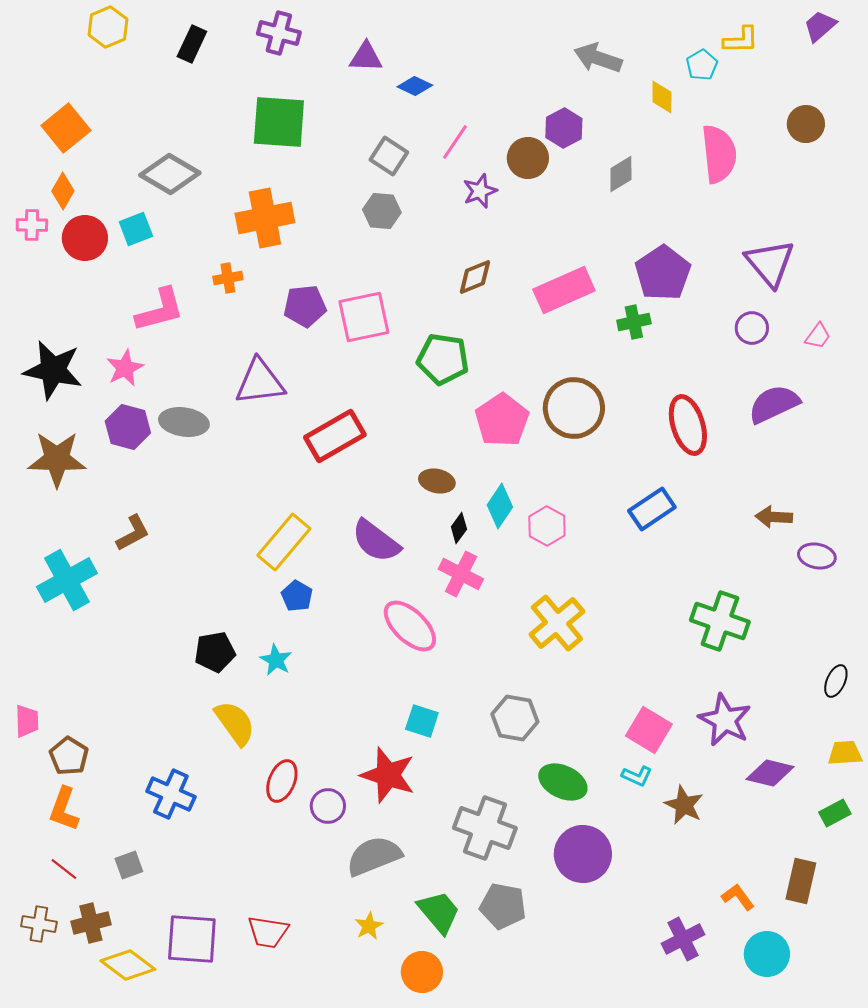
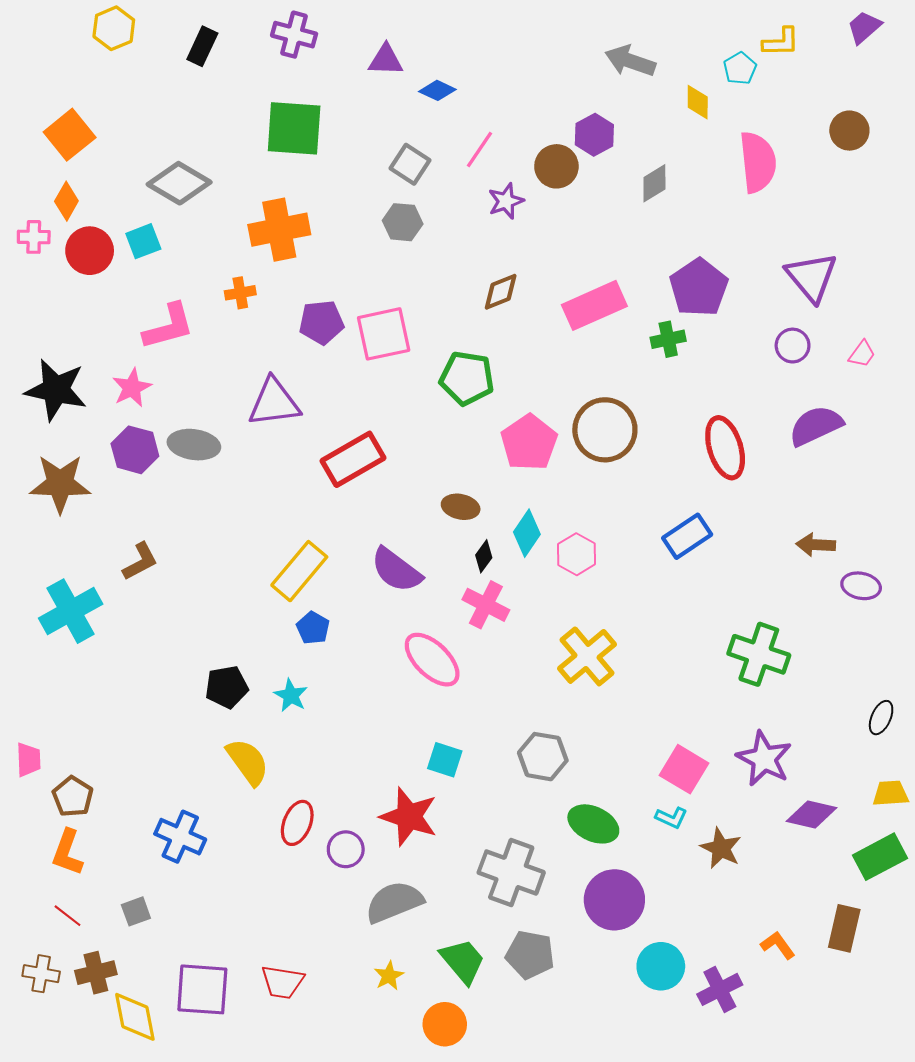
green rectangle: (835, 813) -> (880, 857), size x1.6
cyan circle: (767, 954) -> (661, 966), moved
yellow diamond: (128, 965) -> (135, 1017), turned 42

